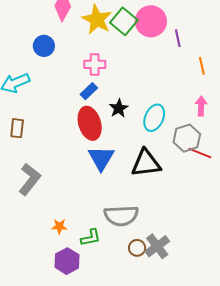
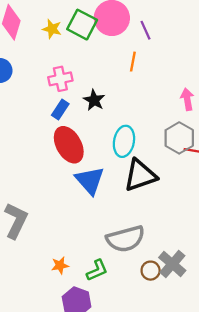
yellow star: (97, 20) -> (52, 29), size x0.6
orange line: (202, 66) -> (133, 62), moved, turned 36
black star: (119, 108) -> (94, 100), moved
cyan ellipse: (154, 118) -> (124, 141), moved

